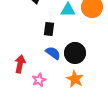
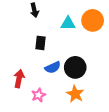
black rectangle: (49, 29) -> (40, 43), moved
blue semicircle: (53, 53) -> (53, 67), turned 119

